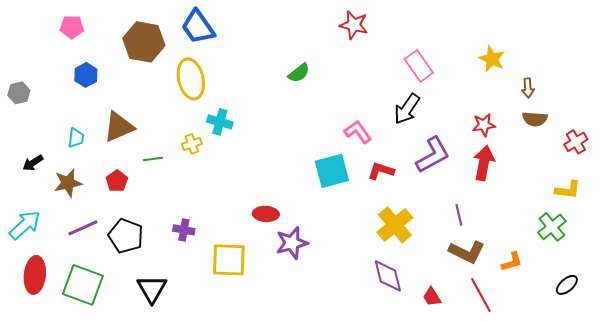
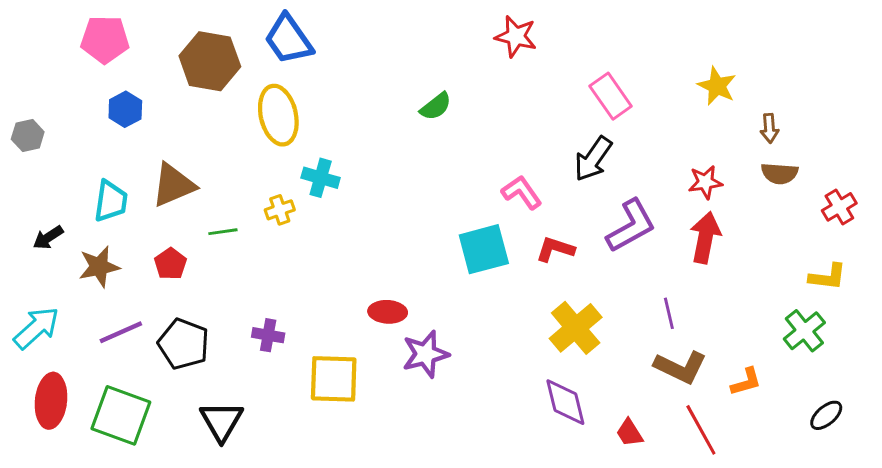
pink pentagon: (72, 27) -> (105, 39), size x1.4
cyan trapezoid: (76, 138) -> (111, 201), size x1.4

